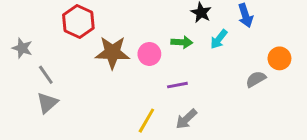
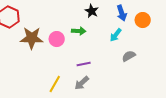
cyan arrow: (219, 39) -> (116, 35), moved
orange circle: (279, 58) -> (143, 20), moved
purple line: (177, 85) -> (84, 64), moved

